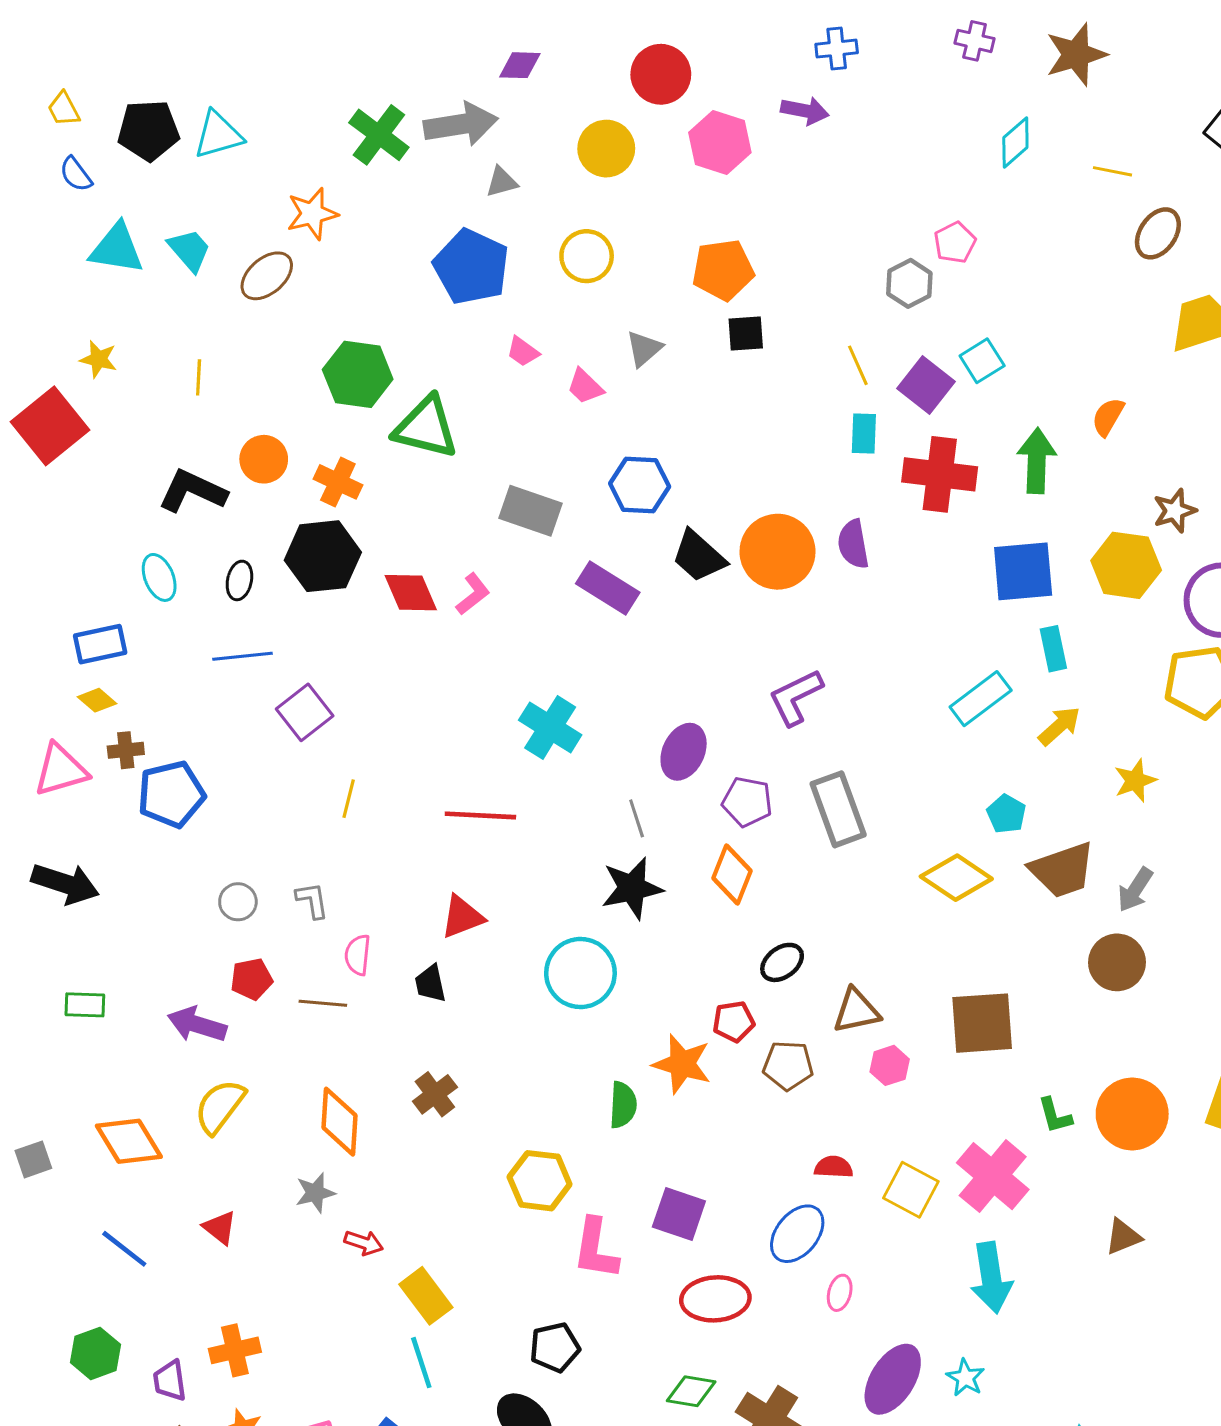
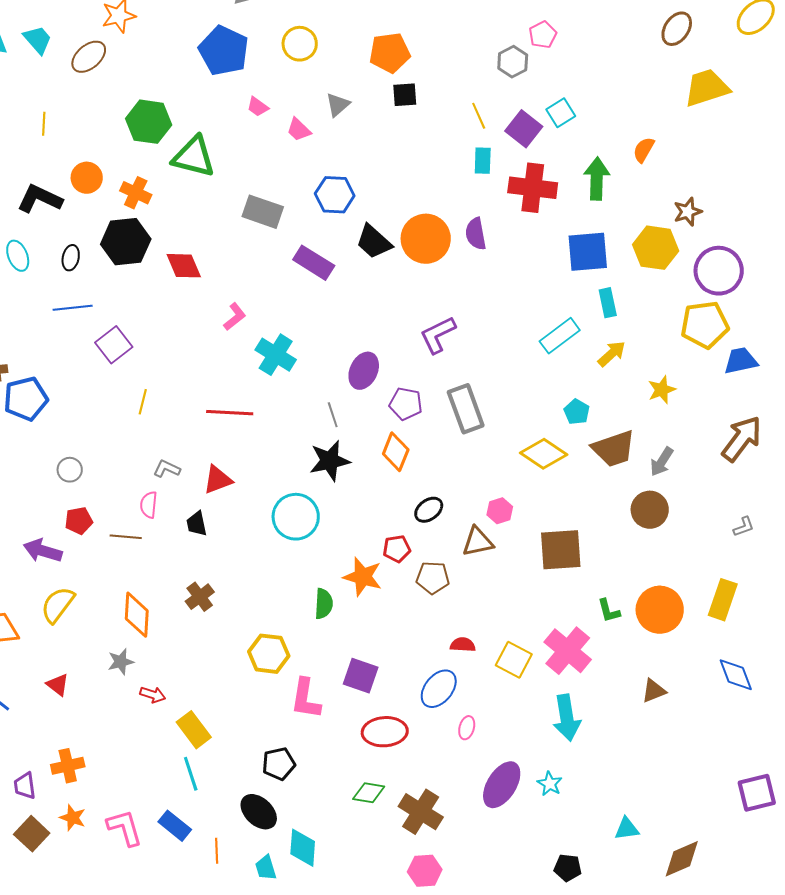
pink L-shape: (473, 594) -> (235, 317), moved
gray L-shape: (312, 900) -> (167, 469), moved, turned -56
pink hexagon: (890, 1065) -> (500, 511), moved

